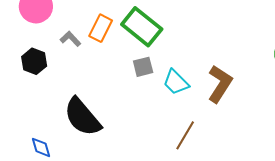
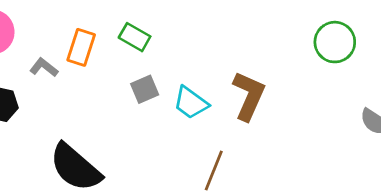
green rectangle: (142, 27) -> (135, 37), size x0.6

